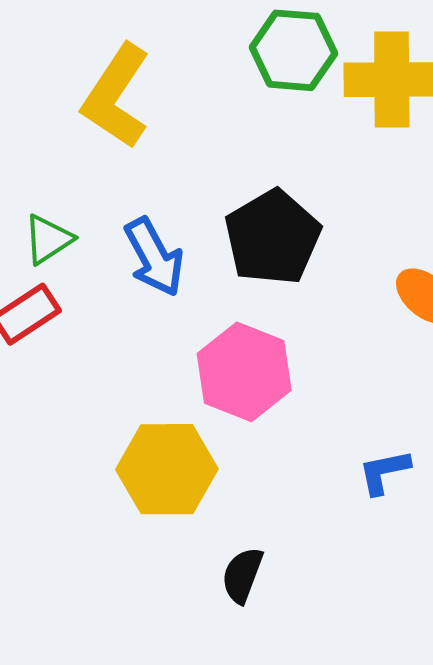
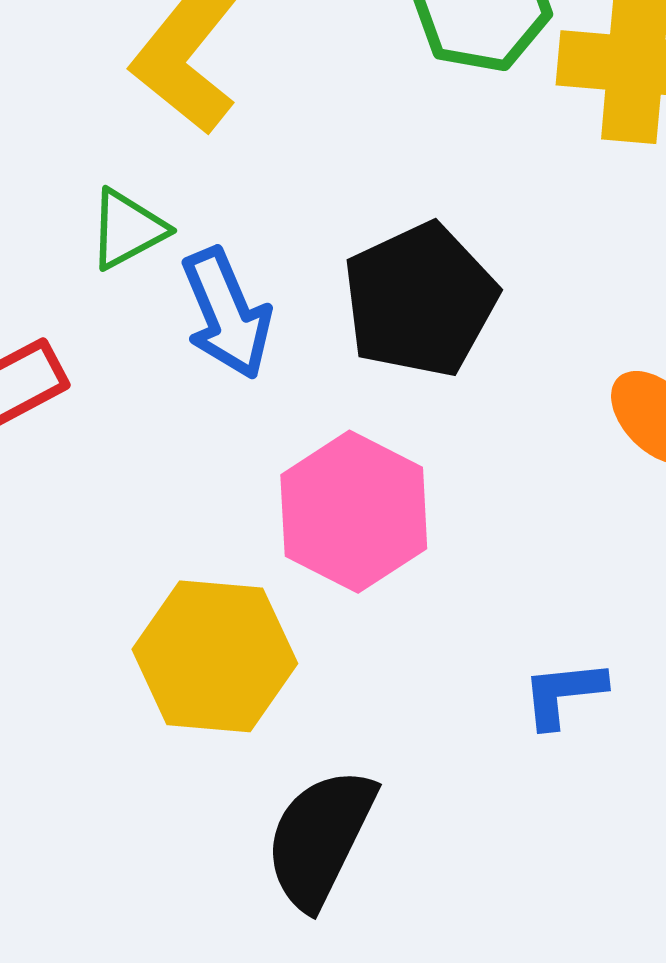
green triangle: (48, 239) -> (127, 229), moved
black semicircle: (242, 575) -> (320, 838), size x1.6

